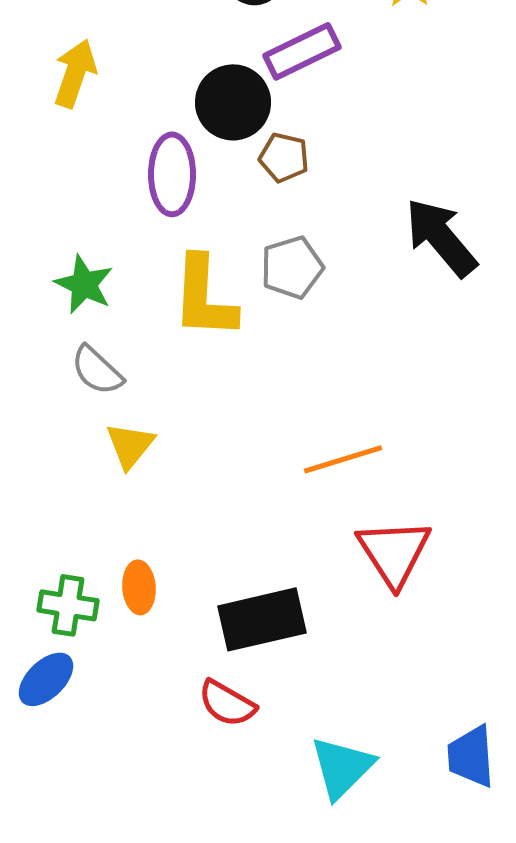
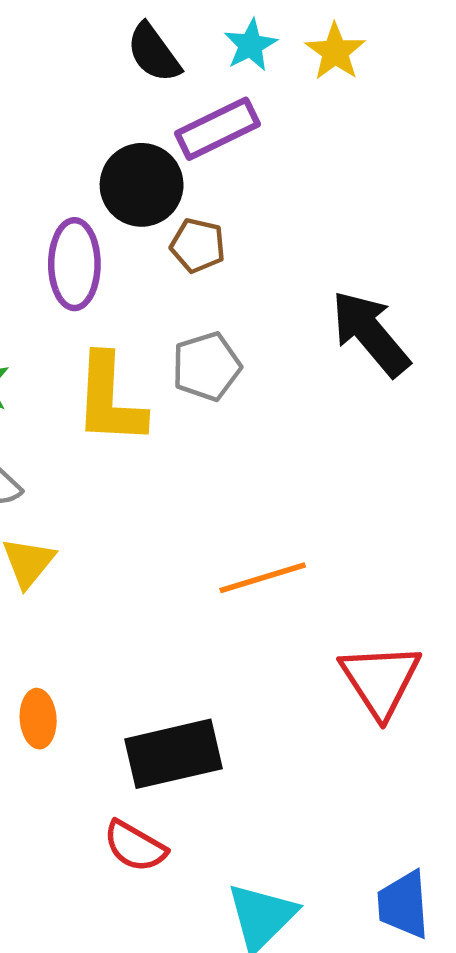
red triangle: (394, 552) -> (380, 680), moved

